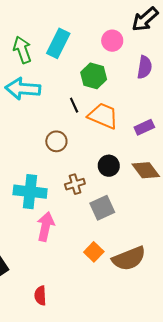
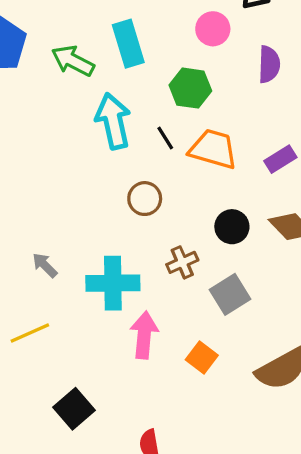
cyan rectangle: (58, 43) -> (128, 44), turned -36
green arrow: (22, 50) -> (73, 61), turned -36
cyan arrow: (23, 89) -> (113, 121), moved, turned 80
orange square: (94, 252) -> (202, 358), moved

